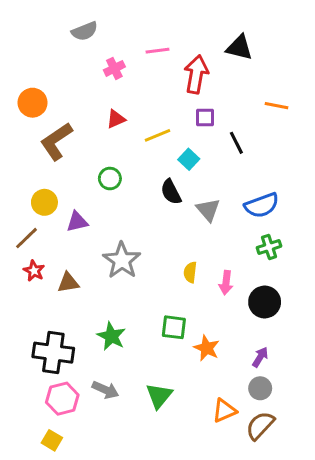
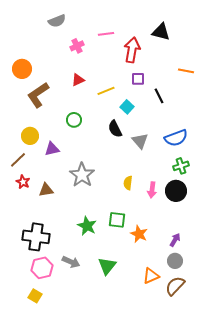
black circle: (265, 302) -> (176, 191), moved
green star: (111, 336) -> (87, 226), moved

